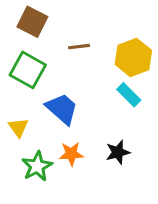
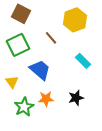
brown line: (79, 47) -> (51, 38), moved, turned 56
yellow hexagon: (133, 57) -> (75, 20), moved
green square: (28, 70) -> (18, 45), turned 35

